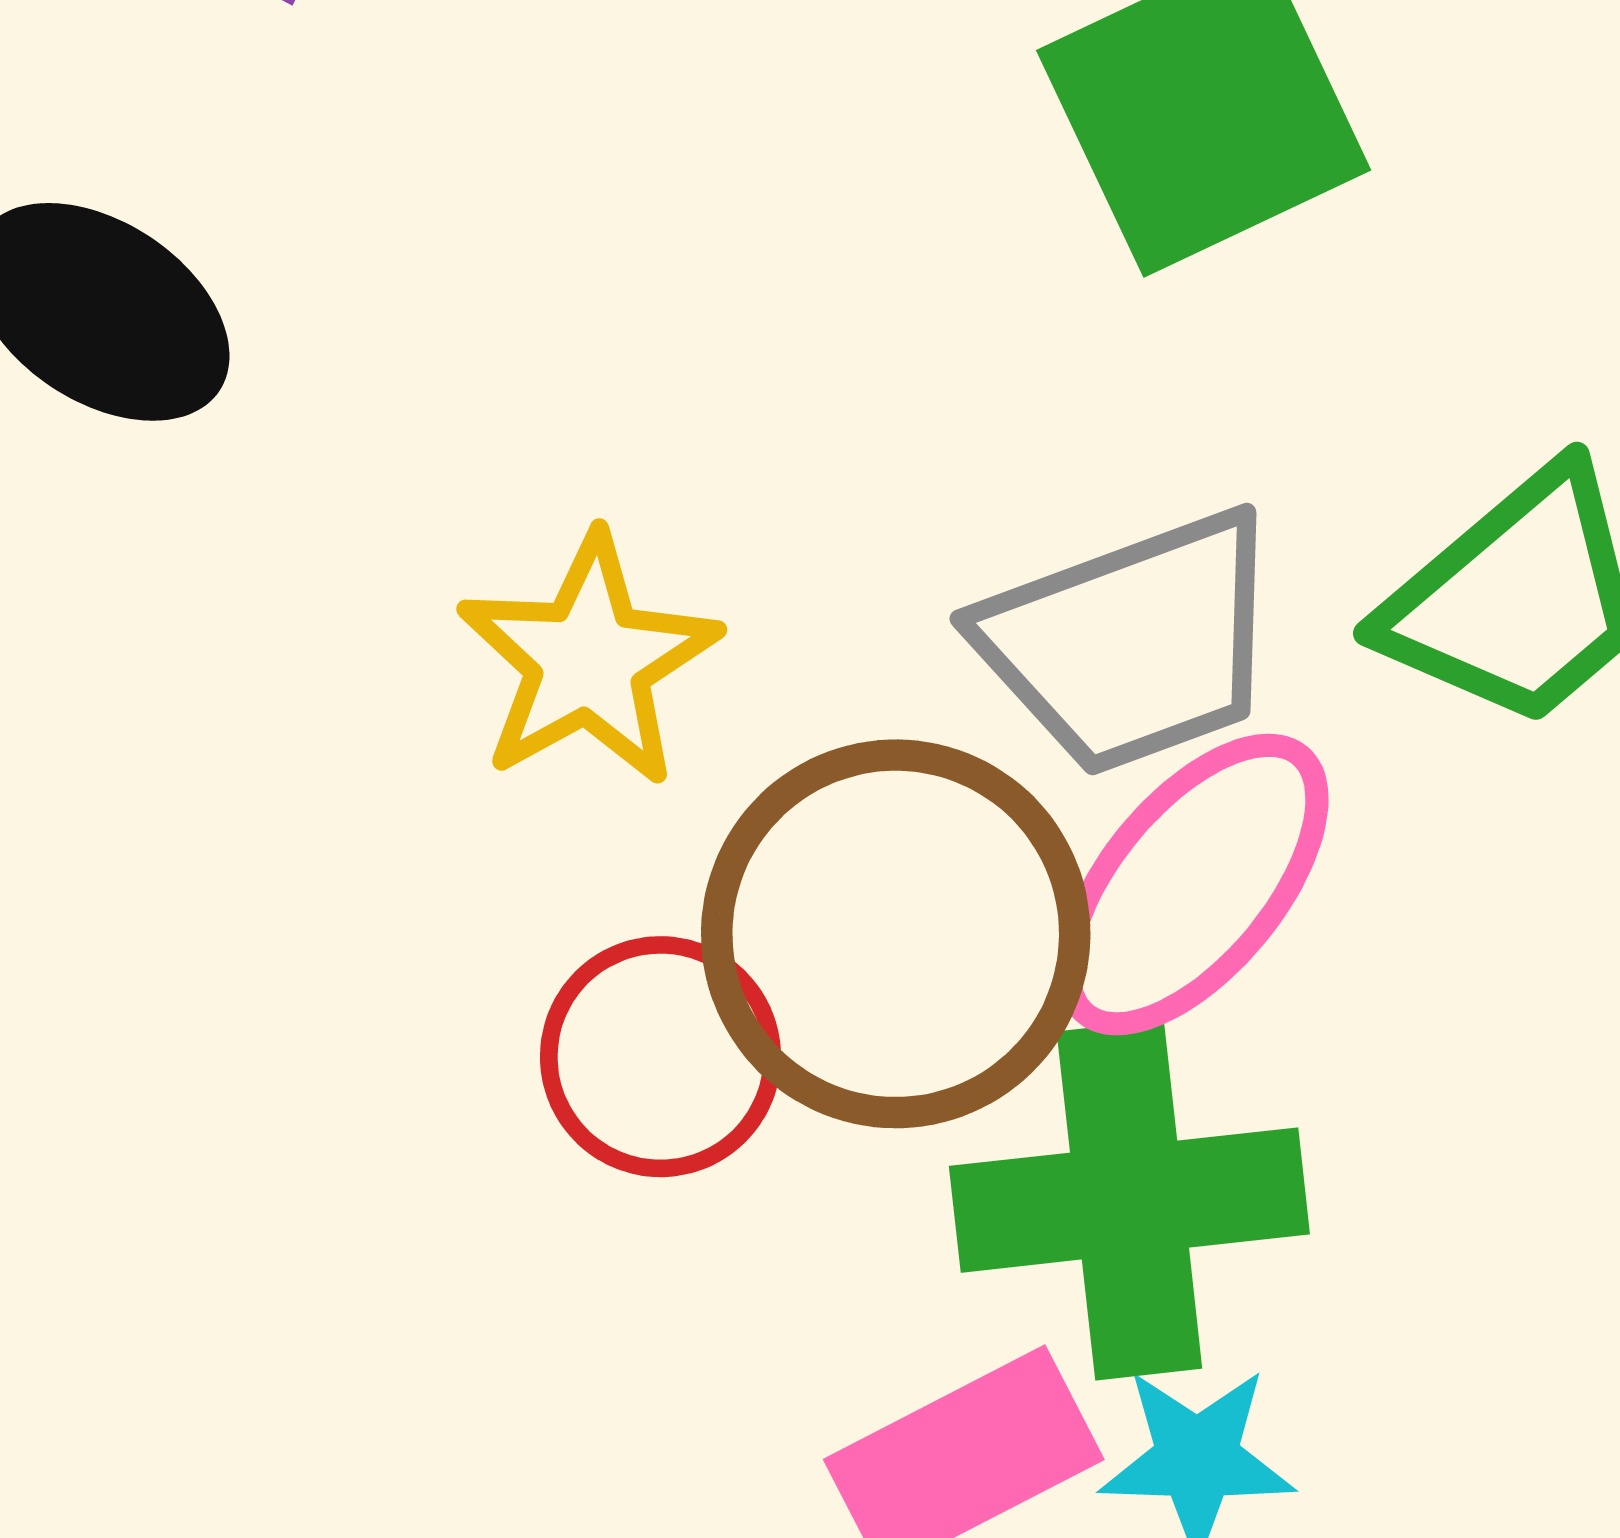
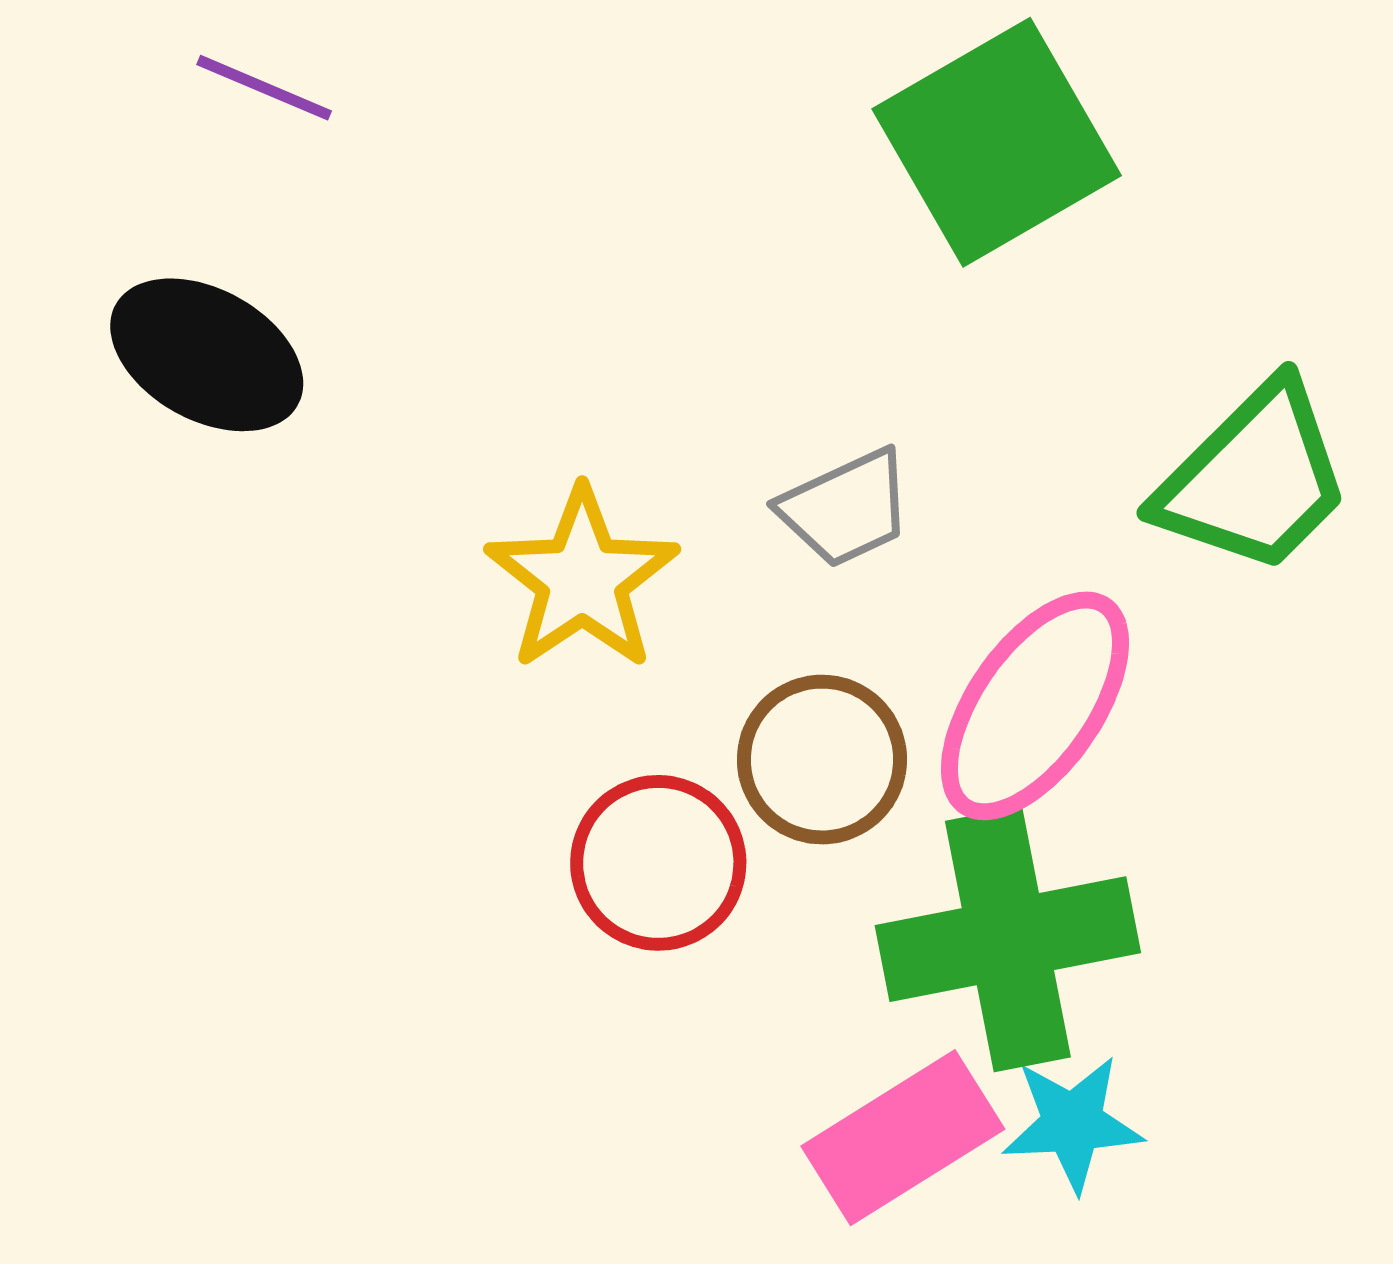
gray trapezoid: (1131, 643) -> (846, 508), moved, size x0.6
brown circle: (896, 934) -> (822, 760), size x0.6

